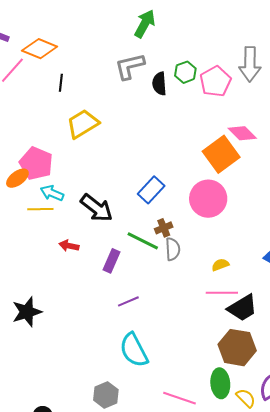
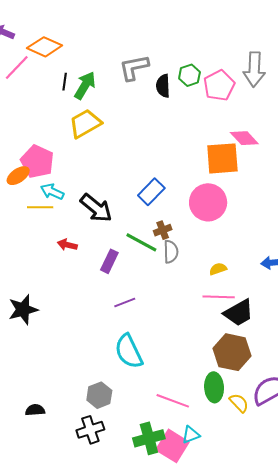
green arrow: (145, 24) -> (85, 85), moved
orange square: (221, 154) -> (222, 158), turned 30

